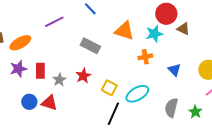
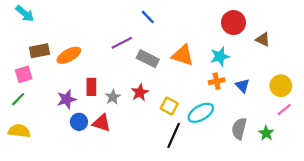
purple line: (54, 22) -> (122, 43), moved
brown triangle: (183, 29) -> (263, 39), moved
orange triangle: (124, 31) -> (183, 55), moved
cyan star: (154, 34) -> (220, 56), moved
orange cross: (145, 57) -> (217, 81), moved
purple star: (18, 69) -> (67, 99), moved

